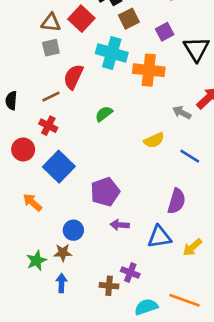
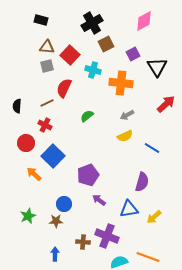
red square: (81, 19) -> (70, 55), moved
cyan cross: (112, 53) -> (93, 70), size x0.7
gray arrow: (182, 112) -> (127, 115), moved, turned -56
orange arrow: (32, 202) -> (34, 174), moved
purple arrow: (120, 225) -> (99, 200), turned 32
green star: (36, 261) -> (28, 216), moved
purple cross: (130, 272) -> (107, 236), size x1.6
blue arrow: (61, 283) -> (55, 254), moved
brown cross: (109, 286) -> (83, 242), moved

